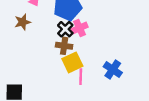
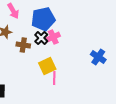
brown cross: (64, 46) -> (23, 45), moved
blue cross: (113, 70) -> (98, 57), moved

